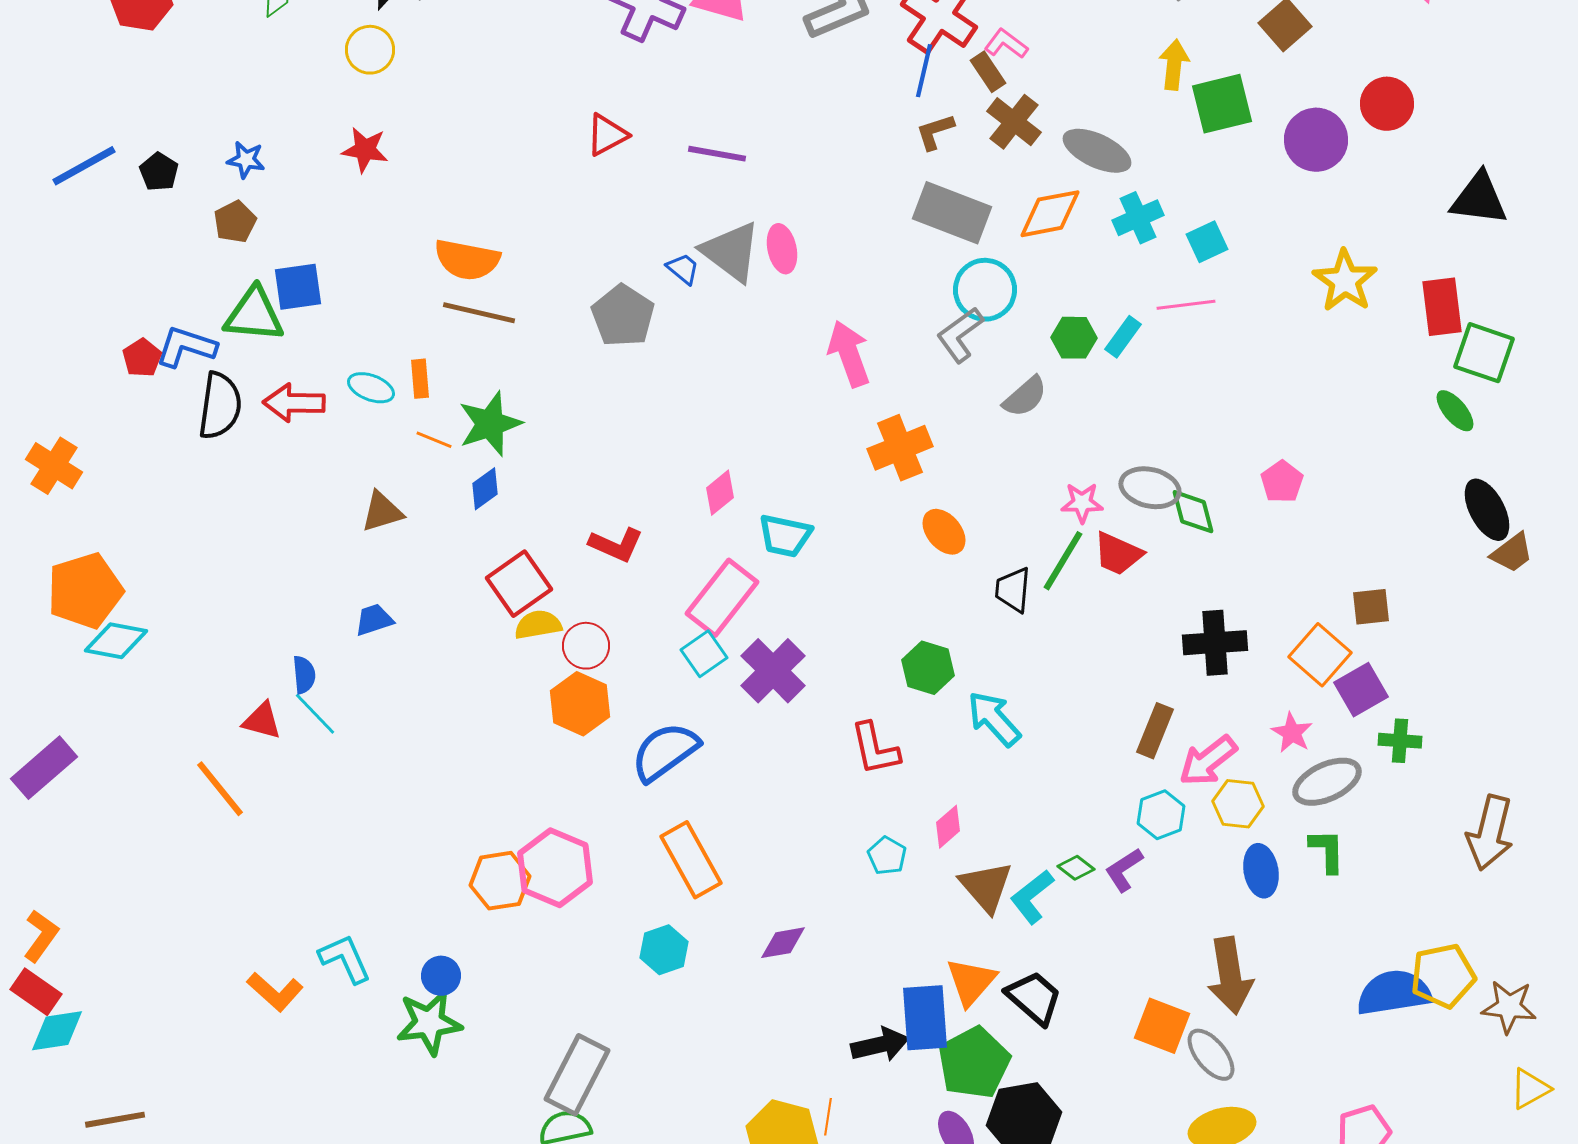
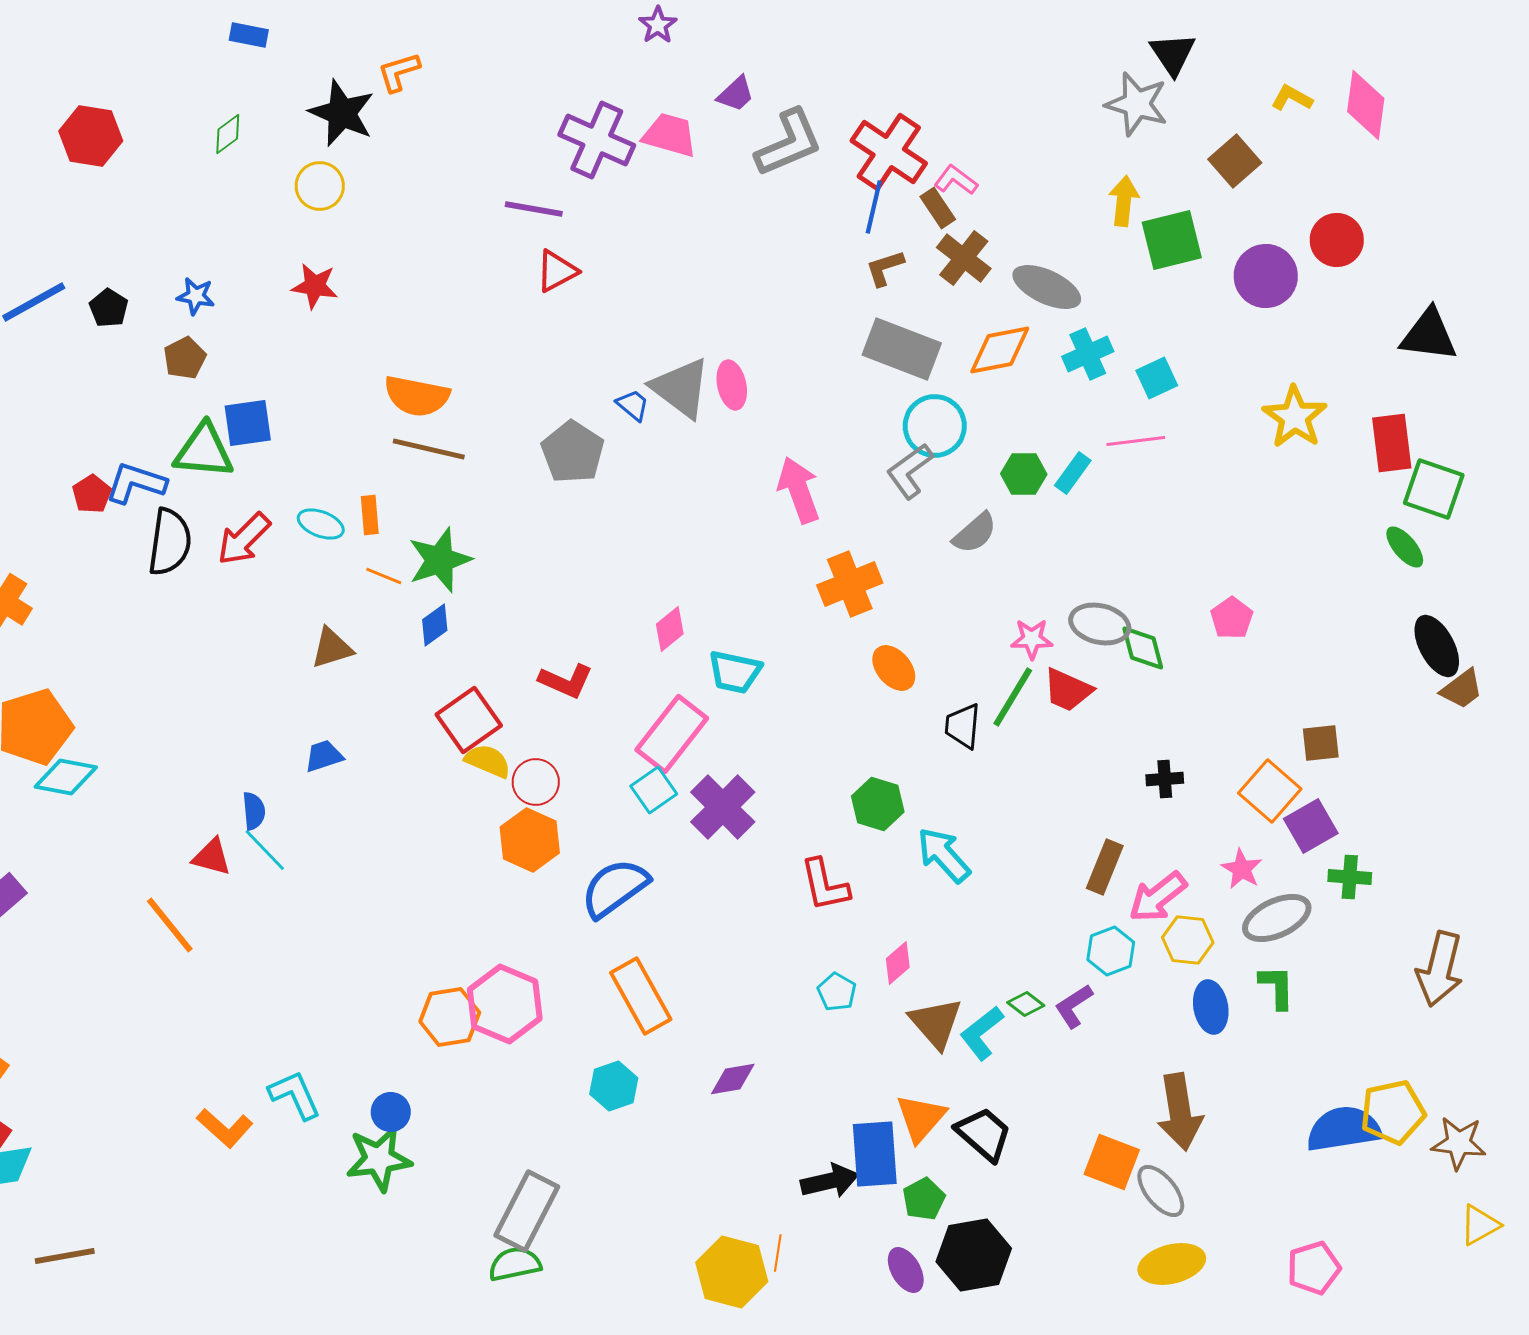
purple line: (717, 154) -> (534, 209), moved
red arrow: (294, 403) -> (244, 539), turned -46
yellow semicircle: (538, 625) -> (488, 761), turned 33
black cross: (1215, 643) -> (1165, 779), size x0.6
green pentagon: (974, 1063) -> (924, 1199), size x0.6

